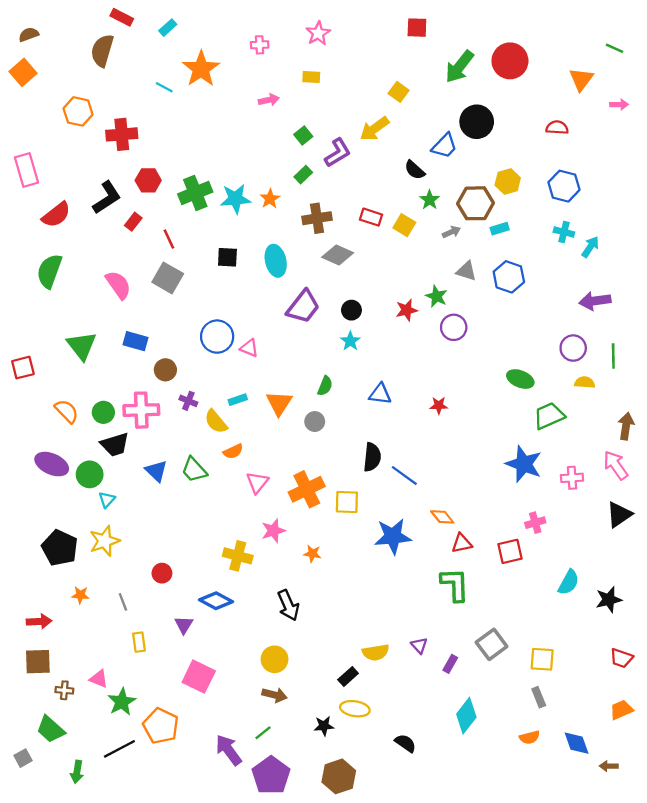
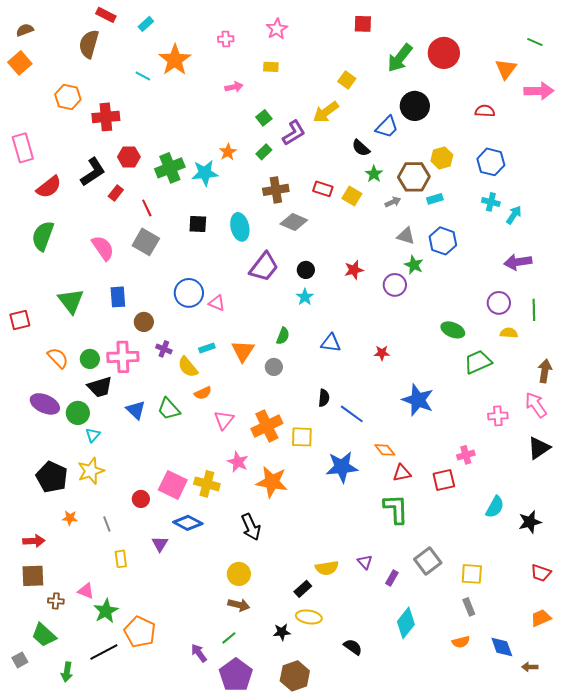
pink arrow: (619, 105) -> (539, 91), size x1.8
orange star: (270, 199) -> (228, 152), moved
green star: (436, 296) -> (414, 265), moved
blue rectangle: (136, 341) -> (118, 297), turned 70
black semicircle: (372, 457) -> (324, 398), size x0.7
blue star: (524, 464) -> (418, 400), moved
pink star: (273, 531) -> (238, 462), turned -30
orange star: (312, 554) -> (272, 482), size x2.0
pink square: (199, 677) -> (173, 485), moved
purple arrow: (229, 750) -> (199, 653), size x0.7

